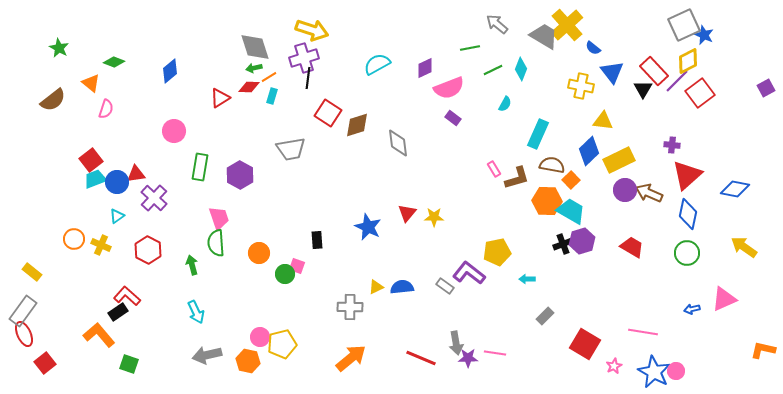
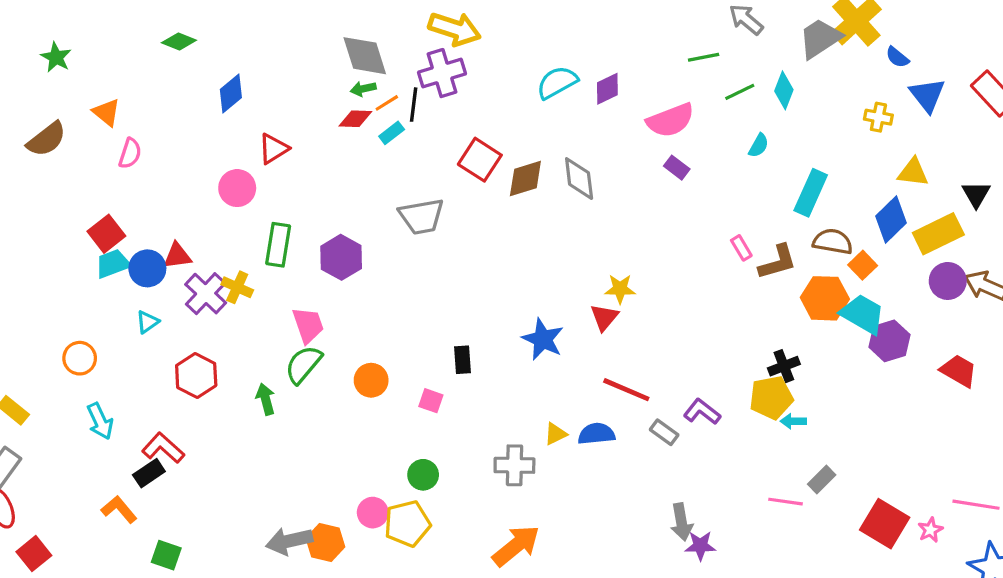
gray trapezoid: (544, 36) -> (820, 38), turned -64
green diamond: (114, 62) -> (179, 42), moved
purple diamond: (425, 68) -> (607, 89), moved
black line: (308, 78) -> (414, 105), moved
yellow cross: (581, 86) -> (878, 117), size x0.7
black triangle: (643, 89) -> (976, 194), moved
cyan rectangle: (272, 96) -> (392, 133), turned 35
red triangle: (220, 98) -> (273, 149), moved
gray diamond: (398, 143) -> (579, 179), moved
yellow star: (434, 217) -> (620, 289), moved
purple hexagon: (582, 241) -> (889, 341), moved
green semicircle: (216, 243) -> (303, 364), turned 44
black cross: (563, 244) -> (784, 366), moved
yellow cross: (101, 245) -> (237, 287), moved
yellow pentagon: (497, 252) -> (771, 398), moved
purple L-shape: (469, 273) -> (702, 412), size x0.7
green circle: (285, 274) -> (423, 475), moved
cyan arrow: (196, 312) -> (100, 421), moved
orange L-shape: (99, 335) -> (119, 509), size x0.7
pink line: (495, 353) -> (785, 502), moved
red line: (421, 358) -> (626, 390), moved
orange hexagon: (248, 361) -> (325, 543), moved
pink star: (614, 366) -> (930, 530), moved

